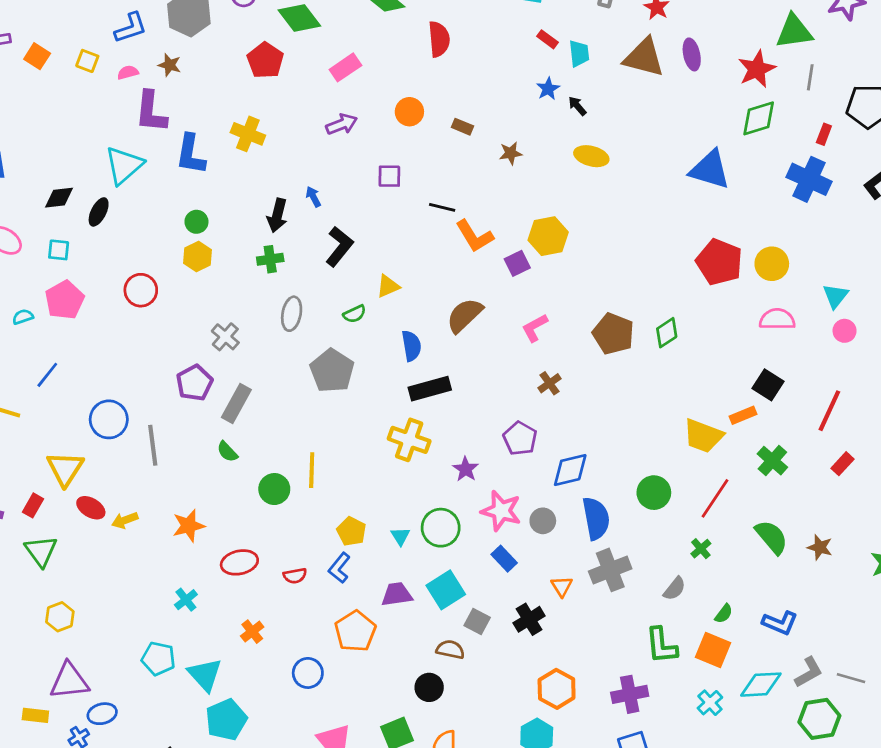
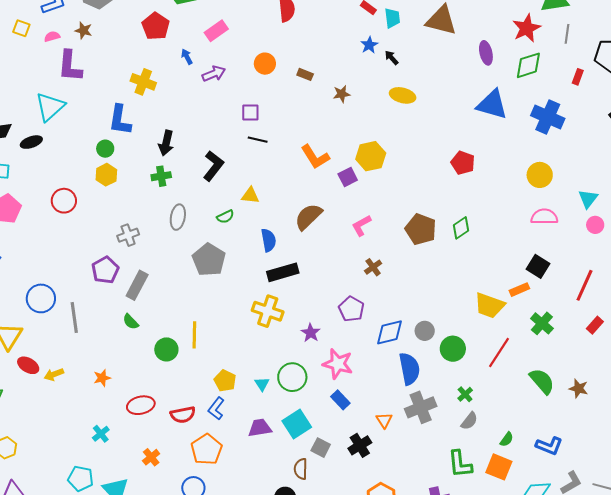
purple ellipse: (692, 54) -> (486, 53), moved
blue L-shape: (191, 154) -> (120, 120), moved
blue cross: (809, 179) -> (548, 117), moved
blue arrow: (313, 197) -> (187, 57), moved
black line: (442, 207) -> (258, 140), moved
black ellipse: (99, 212) -> (31, 142), turned 45
red pentagon: (719, 262) -> (463, 163), moved, size x0.7
yellow triangle: (388, 286) -> (250, 195), turned 30
gray cross: (225, 337) -> (128, 235), turned 30
gray circle: (543, 521) -> (425, 331), moved
orange star: (189, 526) -> (102, 378), size x0.7
green cross: (701, 549) -> (465, 394), moved
red semicircle: (295, 576) -> (183, 415), size x1.4
orange pentagon: (355, 631) -> (207, 449), moved
brown semicircle: (450, 649) -> (301, 469), turned -100

